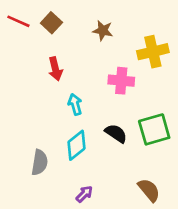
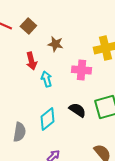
brown star: (103, 31) -> (55, 44), moved
cyan arrow: (75, 104) -> (46, 79), moved

